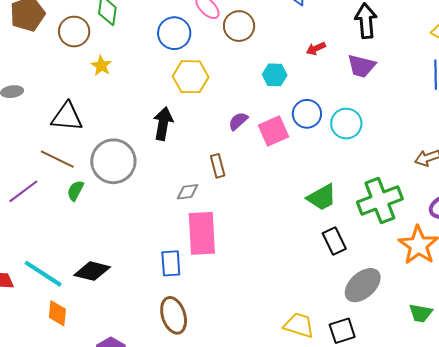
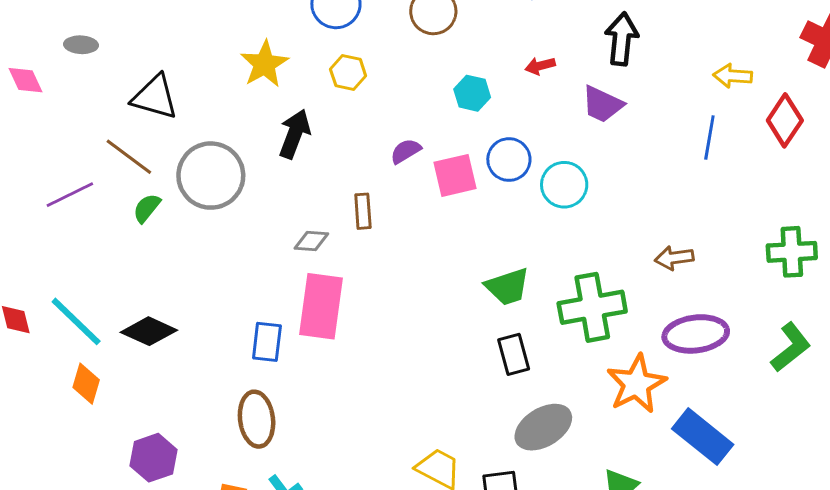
yellow star: (101, 66) -> (264, 64), moved, size x1.5
yellow hexagon: (191, 77) -> (348, 72), size x0.7

